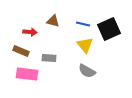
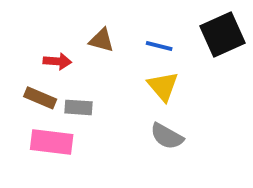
black square: (109, 29) -> (223, 34), moved
gray rectangle: (49, 58) -> (78, 107), moved

